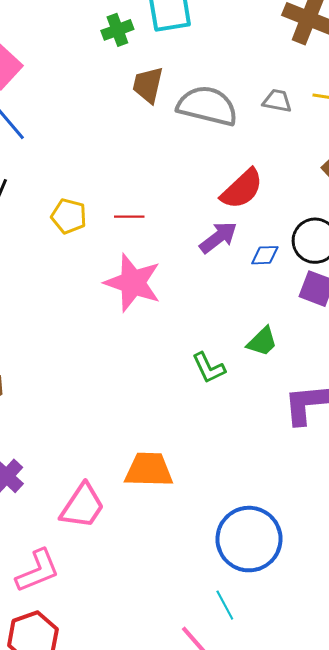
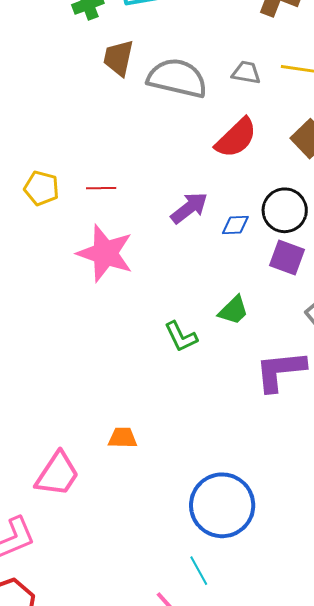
red semicircle: (242, 189) -> (236, 138), moved
orange trapezoid: (149, 470) -> (123, 438), size x0.6

